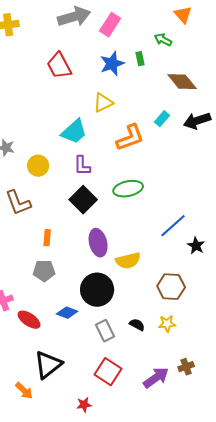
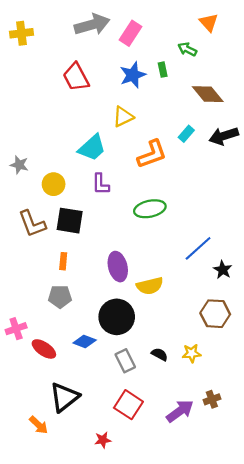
black square: (83, 200) -> (70, 221), moved, turned -36
brown hexagon: (171, 287) -> (215, 314), moved

